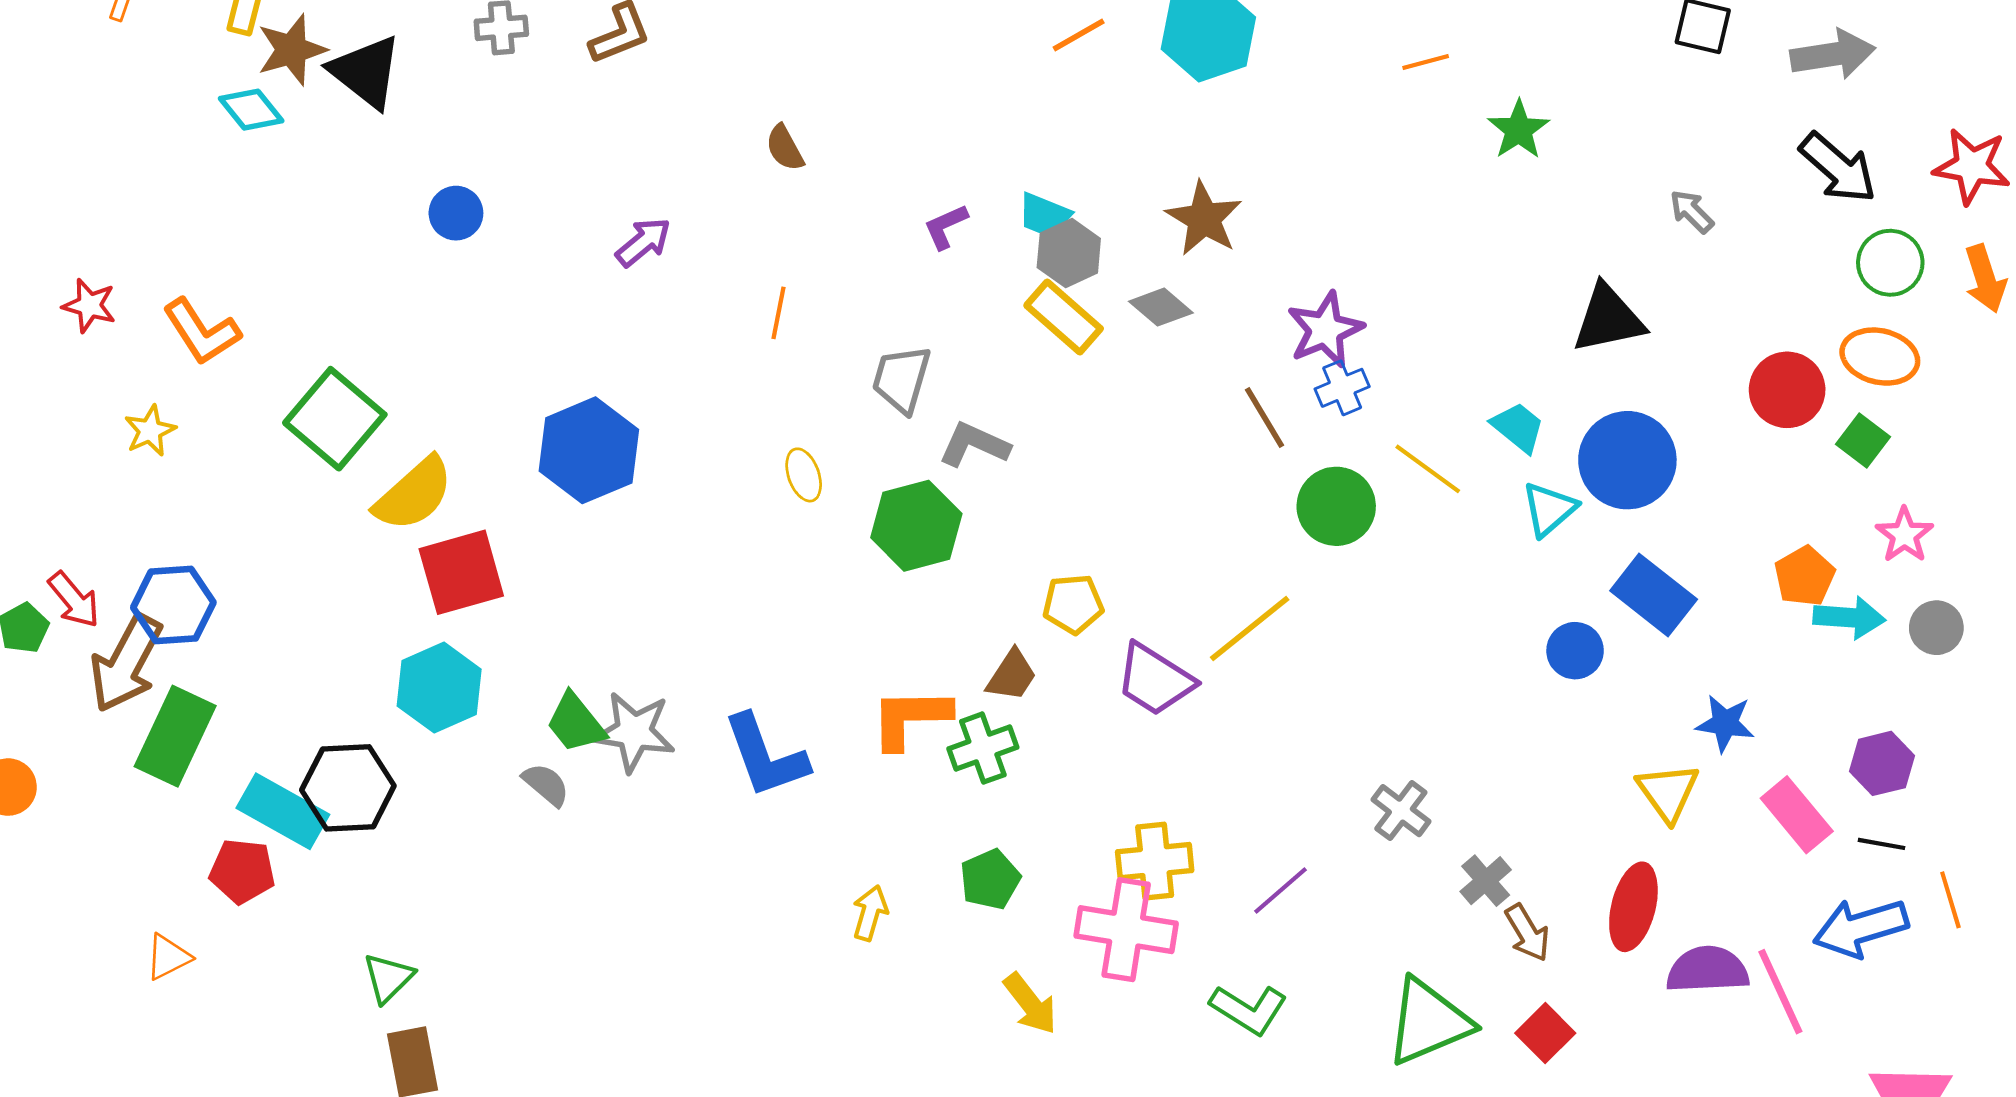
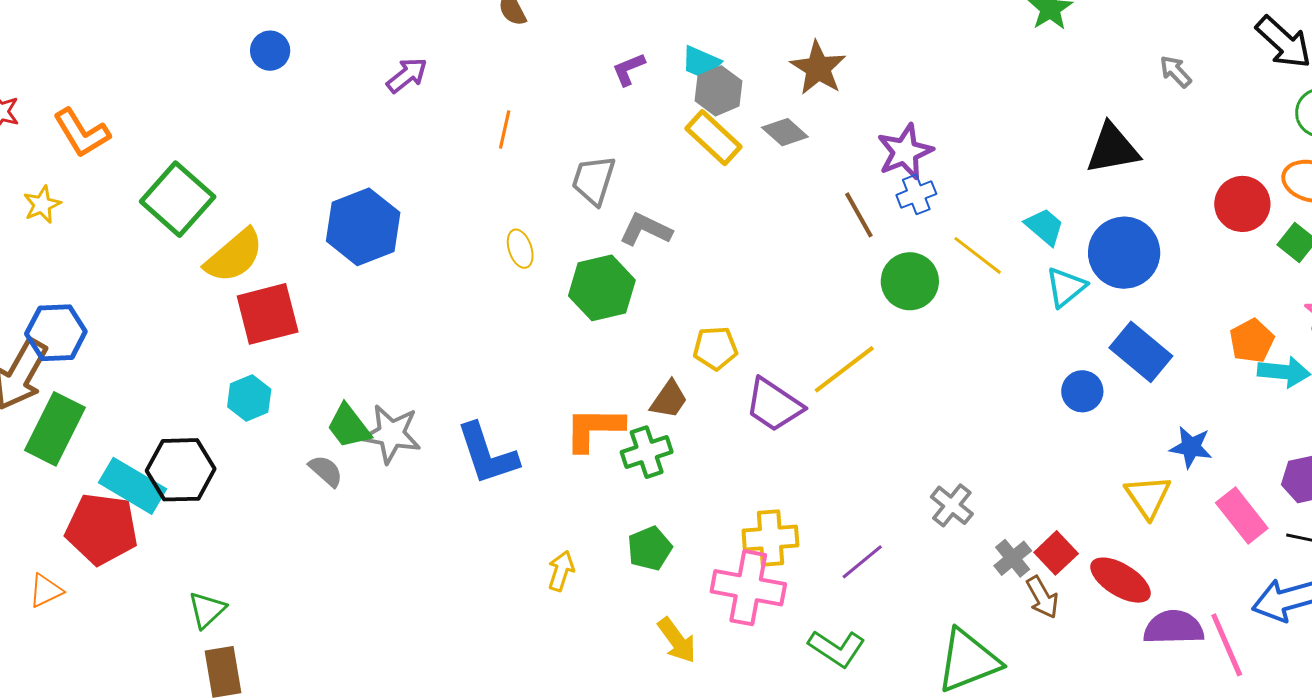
cyan hexagon: (439, 688) -> (249, 398), size x0.7
red pentagon: (242, 871) -> (102, 529), size x1.5
red ellipse: (1633, 907) -> (1121, 580), turned -74
red square: (1545, 1033) -> (1056, 553), moved

